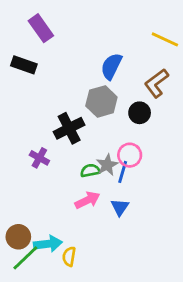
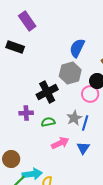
pink circle: (130, 155) -> (90, 94), moved
purple cross: (39, 158) -> (26, 113), turned -32
green semicircle: (90, 171) -> (48, 122), moved
brown circle: (18, 237) -> (11, 159), moved

